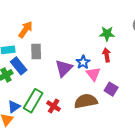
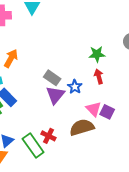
gray rectangle: (36, 51) -> (52, 78), moved, turned -49
pink triangle: (93, 74) -> (94, 109), moved
green rectangle: (33, 101) -> (33, 146), moved, turned -60

